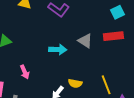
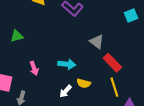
red rectangle: (113, 36) -> (112, 63), moved, turned 48
cyan arrow: (58, 49) -> (67, 64), moved

